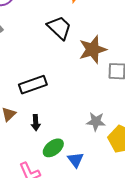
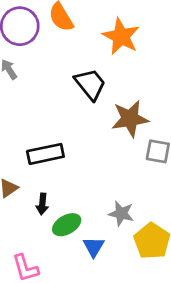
green ellipse: (53, 148) -> (67, 225), moved
blue triangle: (76, 160) -> (94, 247), moved

